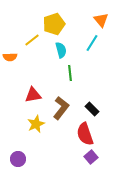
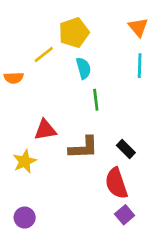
cyan line: (92, 43) -> (140, 66), moved, turned -30
brown L-shape: (61, 108) -> (83, 148), turned 50
yellow star: (36, 124) -> (25, 161), moved

